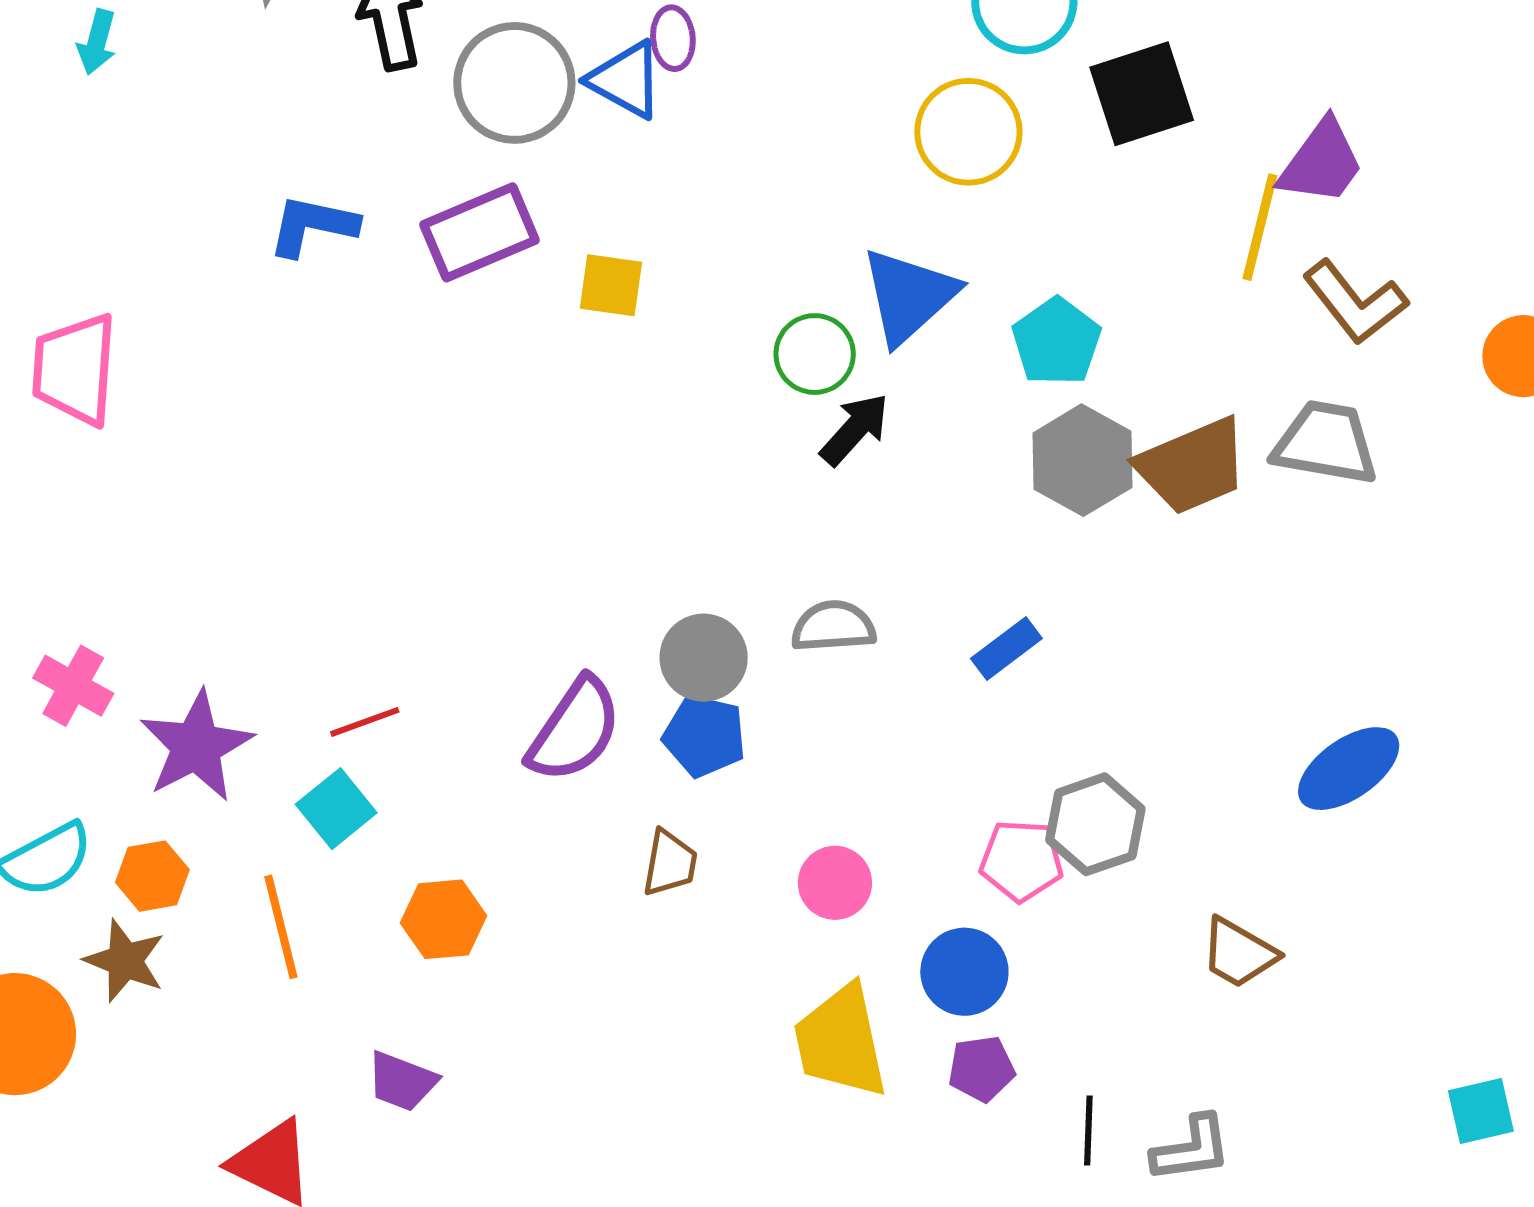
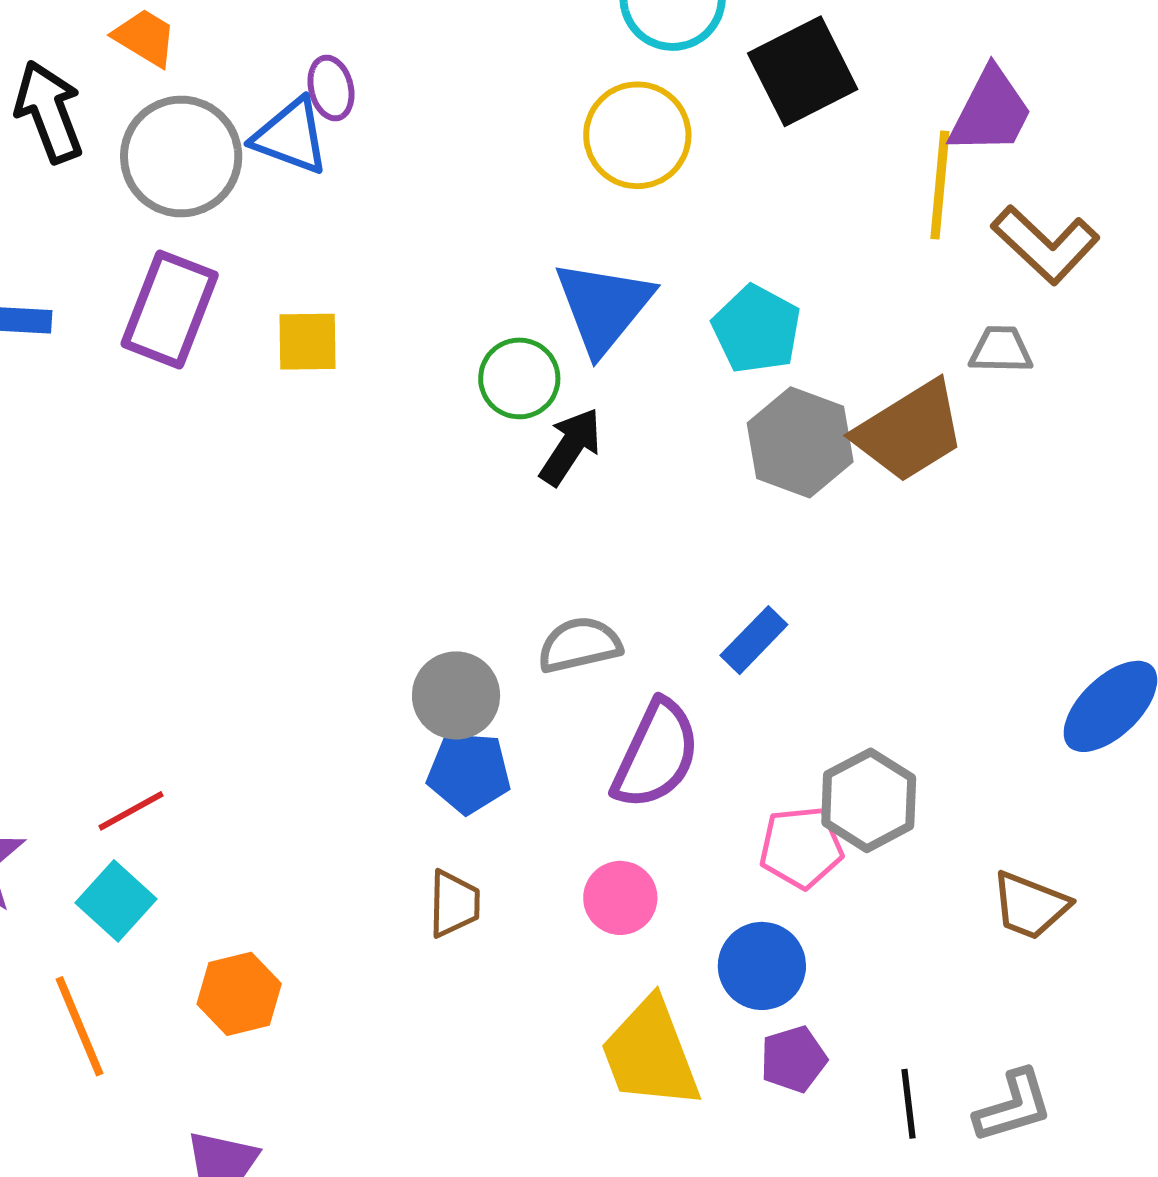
purple rectangle: (480, 232) -> (170, 309), turned -37
gray trapezoid: (1326, 443) -> (1001, 350), moved, size x0.6
purple semicircle: (575, 730) -> (656, 755), moved

